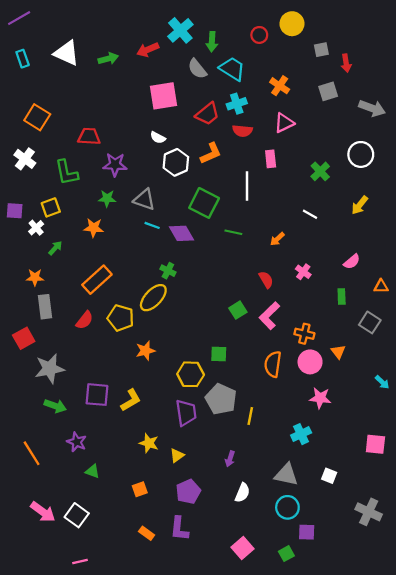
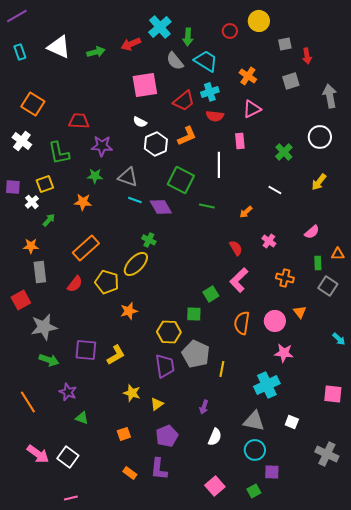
gray arrow: (372, 108) -> (330, 96), turned -120
green rectangle: (342, 297) -> (318, 263), moved
green square: (238, 310) -> (211, 294), moved
orange cross: (304, 334) -> (285, 278), moved
cyan cross: (301, 434) -> (267, 385), size x1.4

